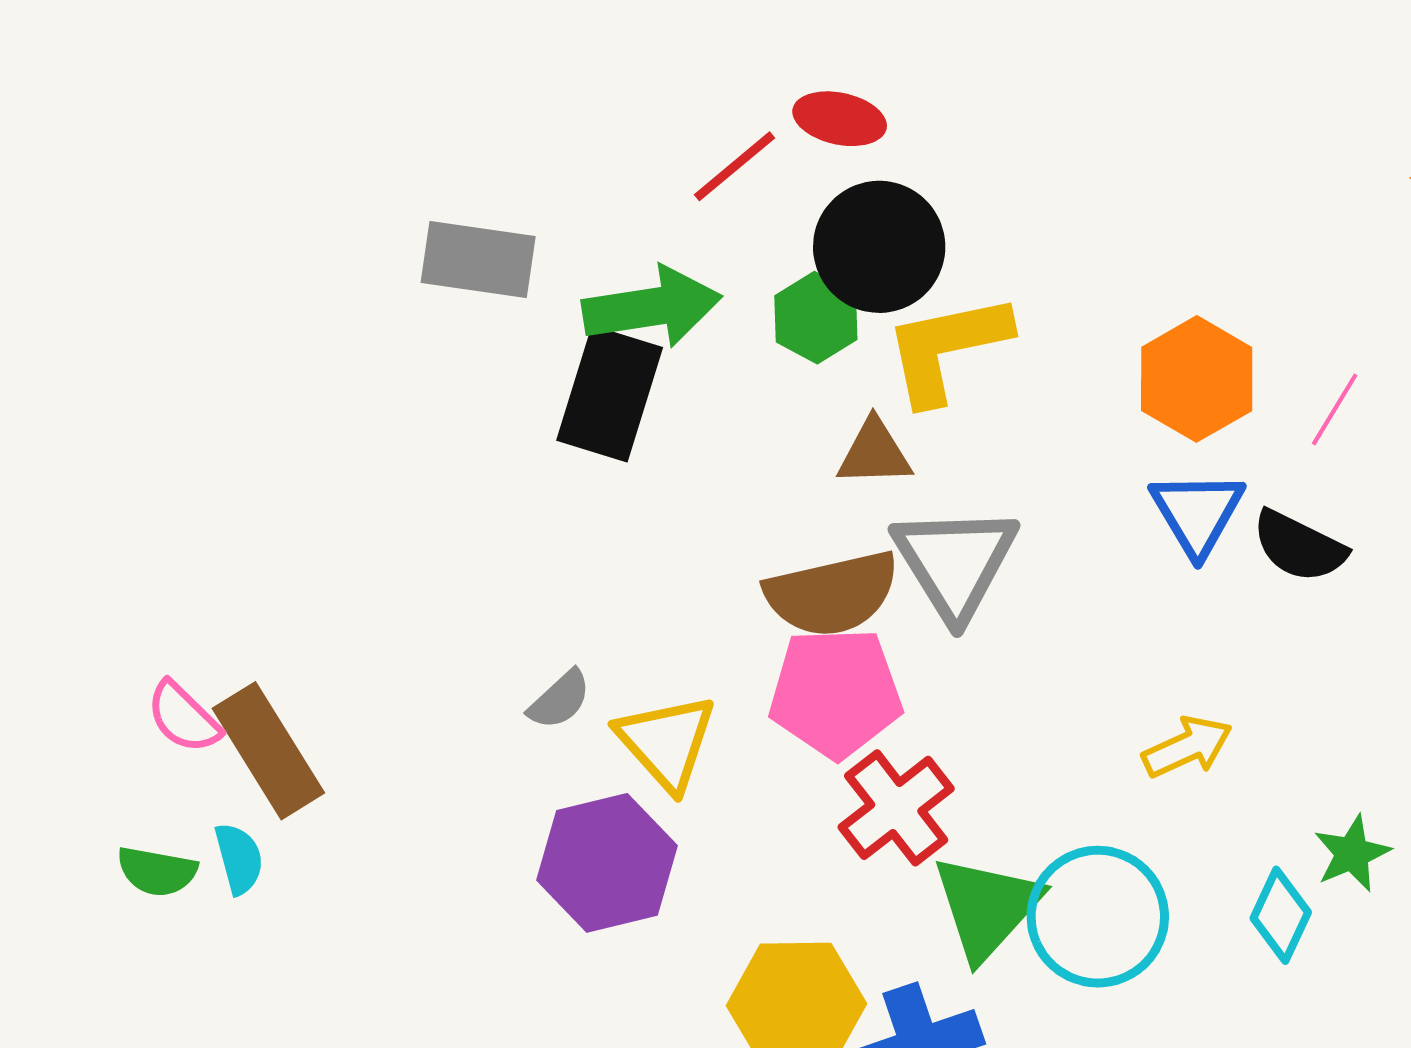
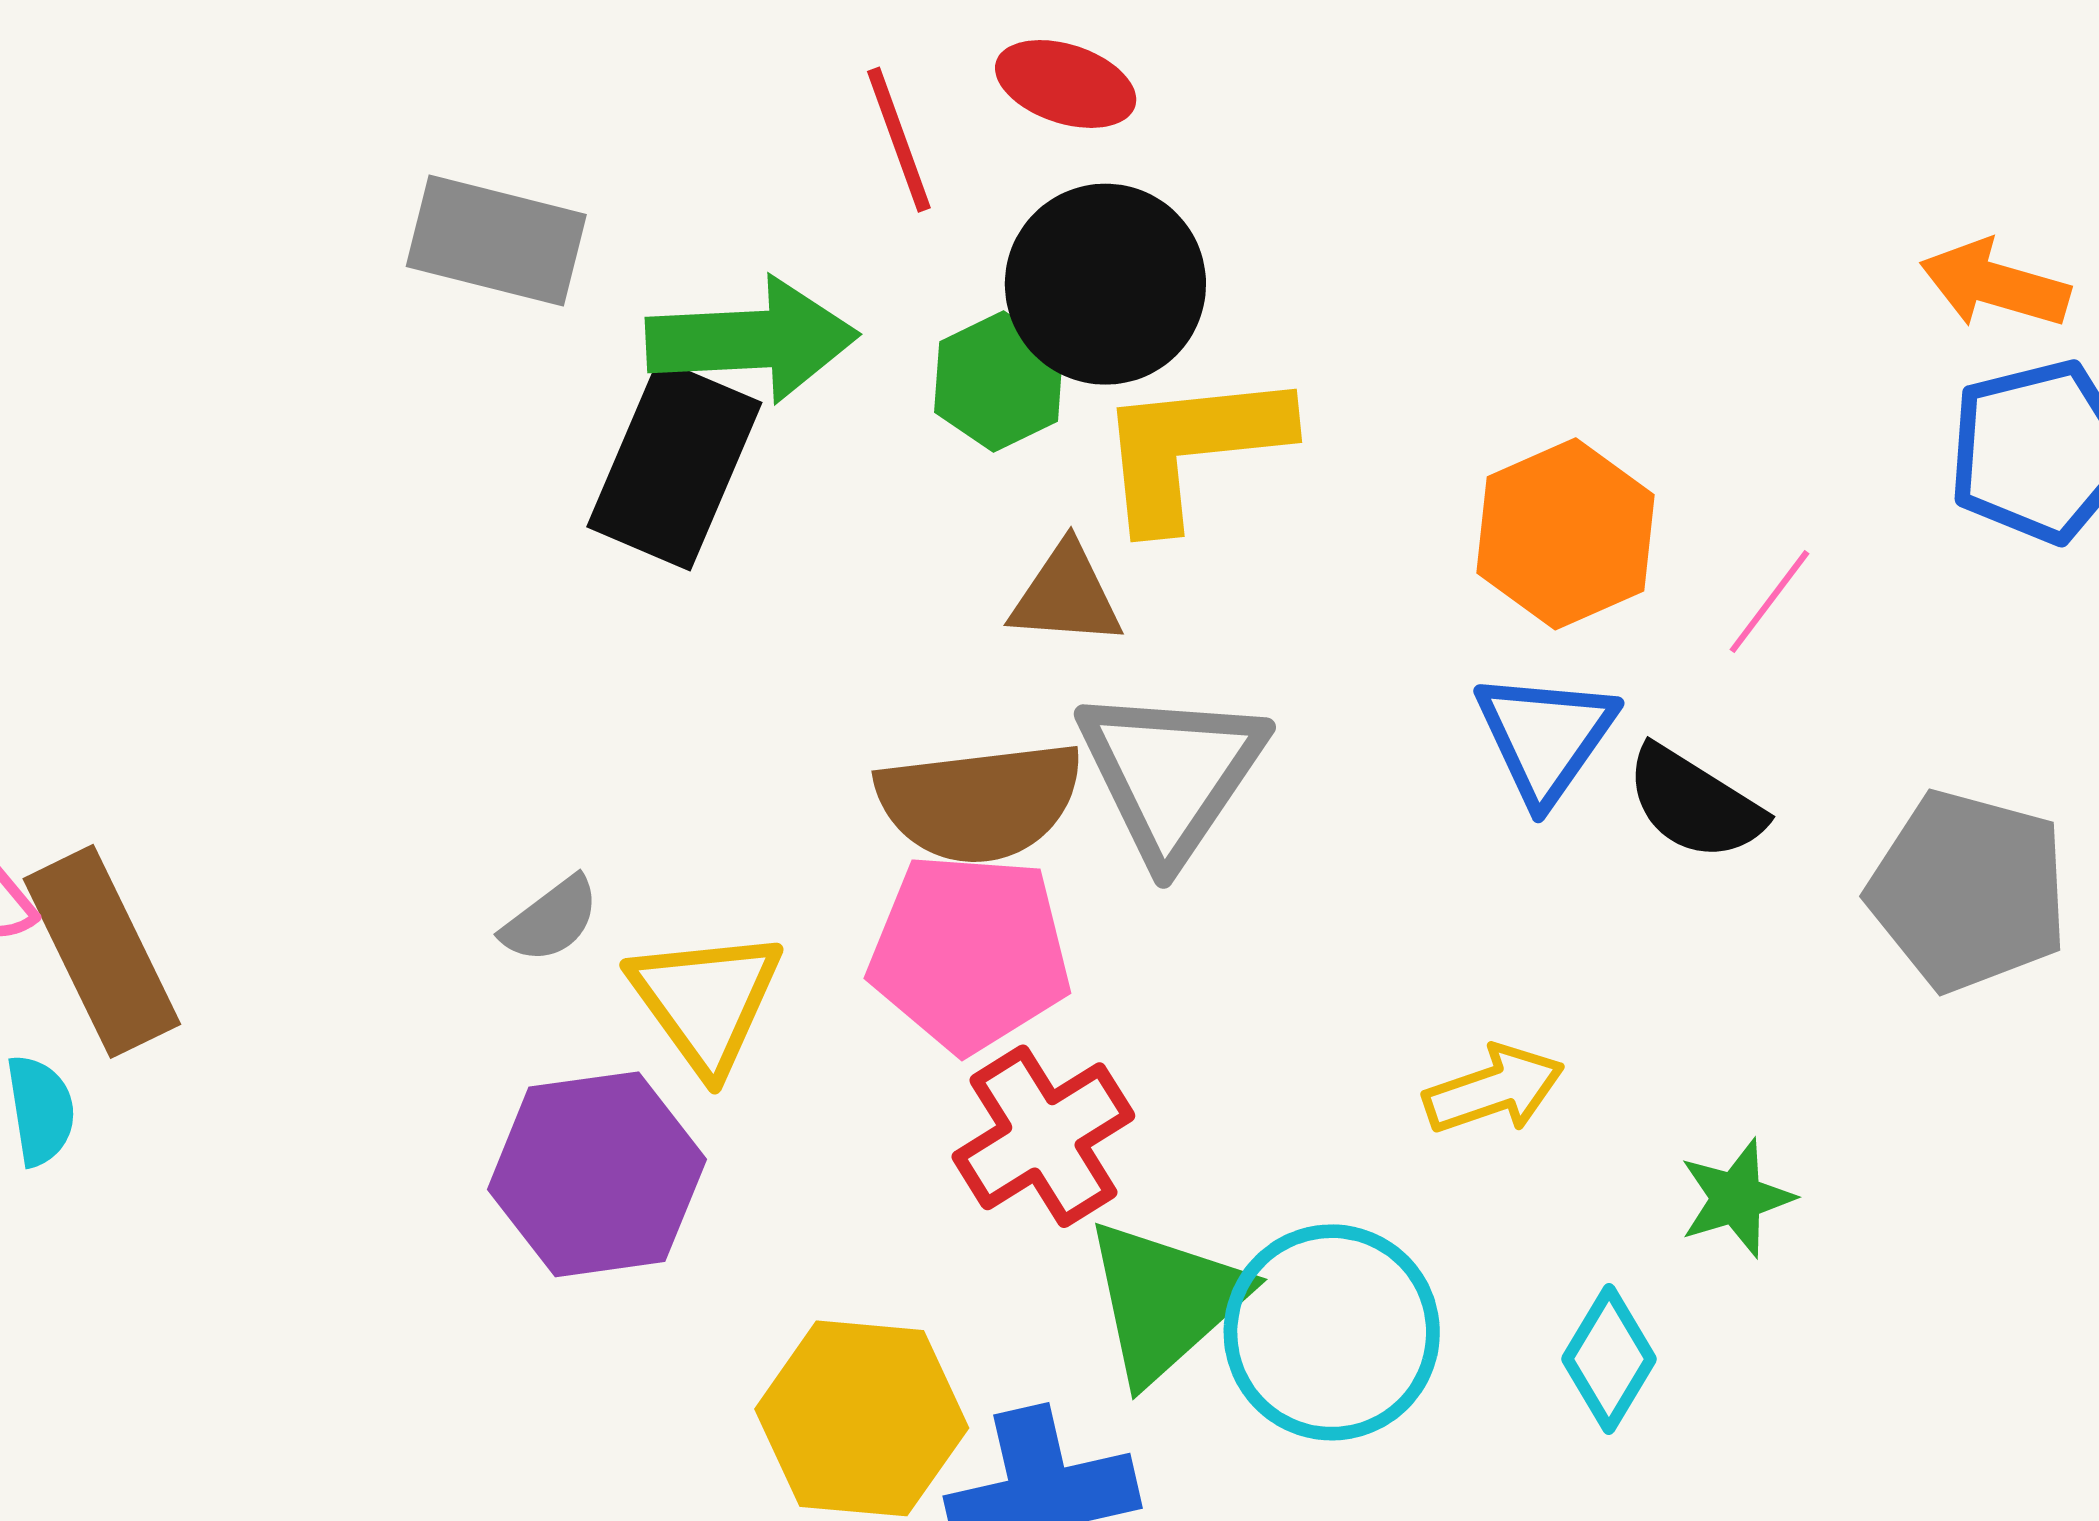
red line: (734, 166) -> (899, 140), turned -76
green star: (1352, 853) -> (1736, 1198), moved

